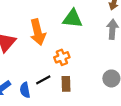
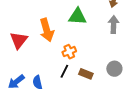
black line: (43, 80) -> (64, 71), moved, turned -32
brown rectangle: (66, 84) -> (86, 74), moved, turned -64

